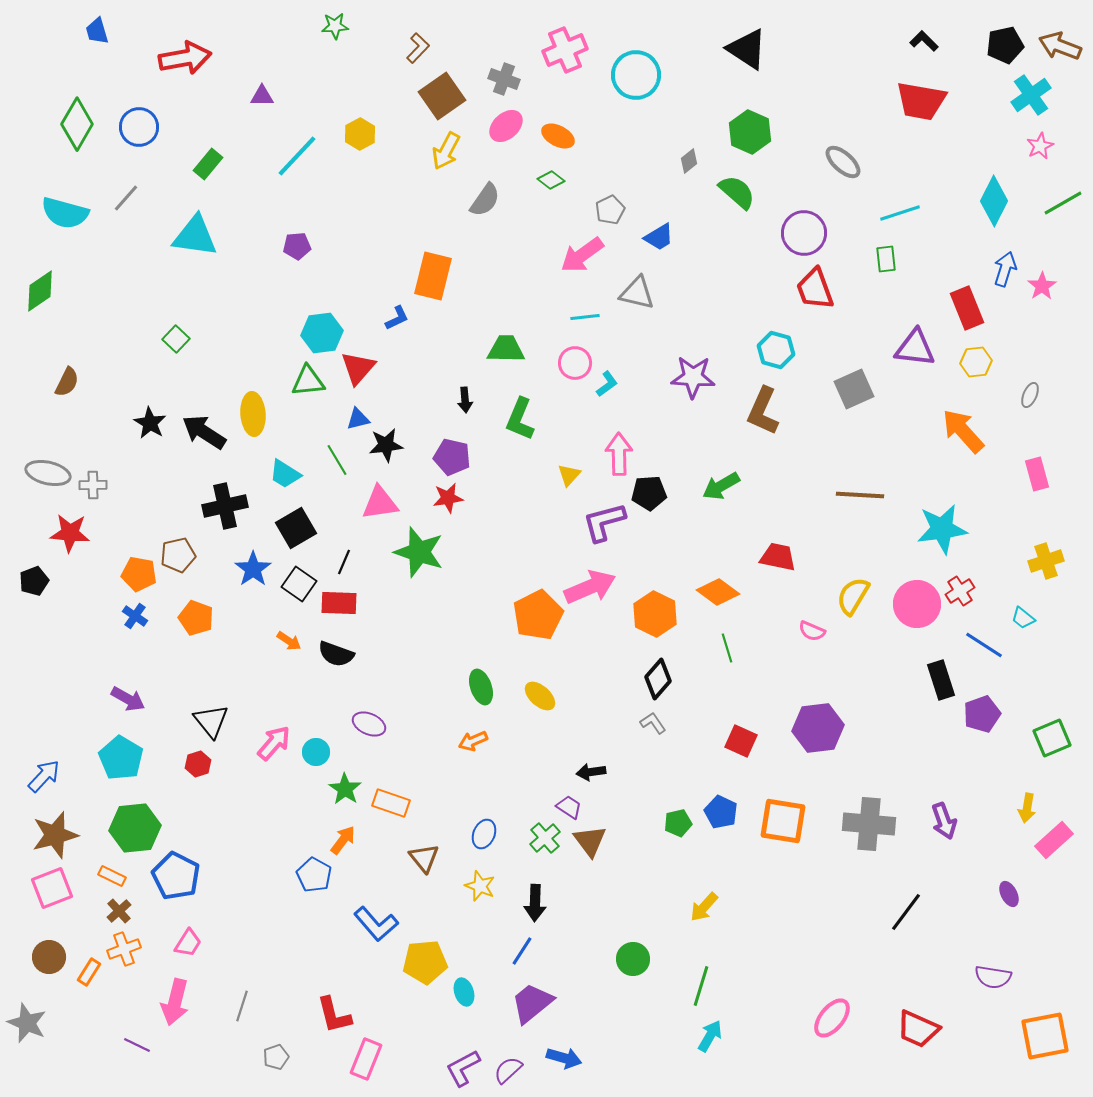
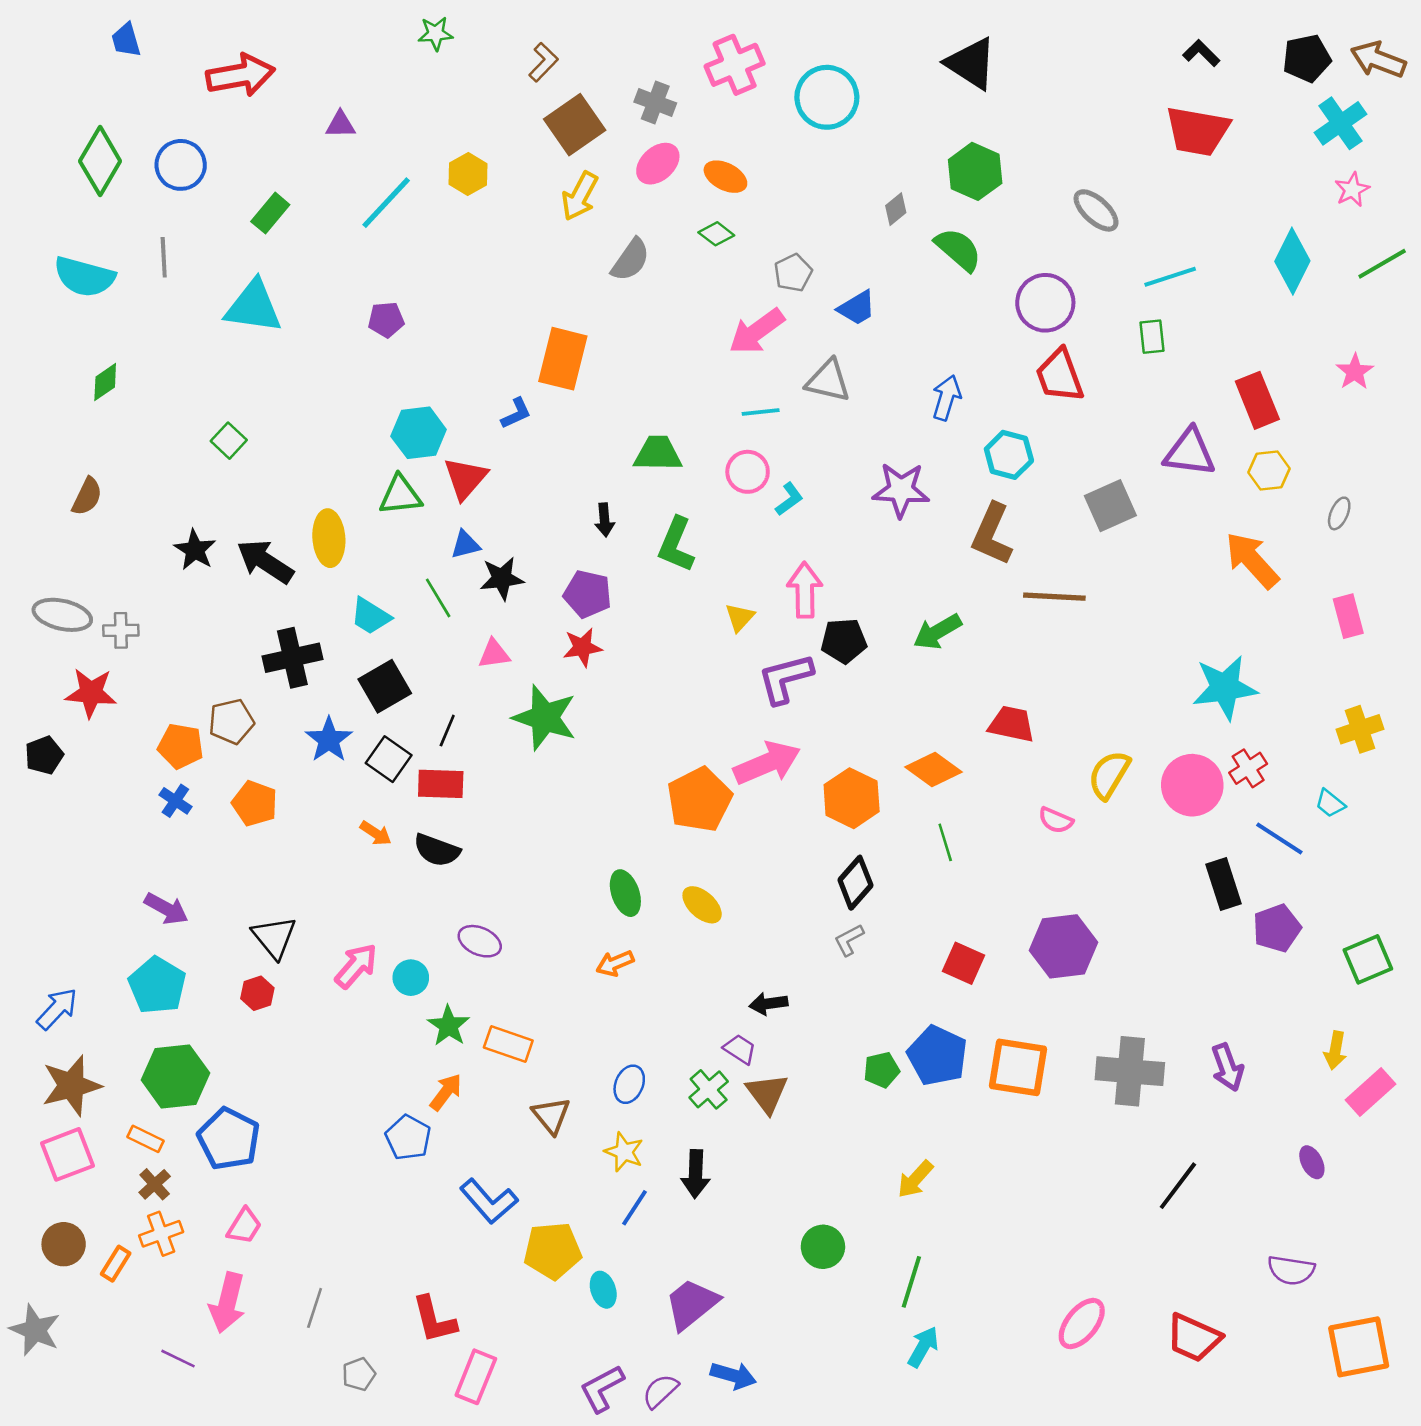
gray line: (126, 198) -> (164, 257), turned -44
blue arrow: (1005, 269) -> (947, 398), moved
green diamond: (40, 291) -> (105, 382), moved, size x0.7
brown line: (860, 495) -> (1054, 597), moved
pink triangle: (380, 503) -> (494, 654), size x0.7
gray L-shape: (653, 723) -> (849, 940), turned -84
blue pentagon: (721, 812) -> (937, 1056), size x1.4
blue line: (522, 951) -> (634, 1208), moved

